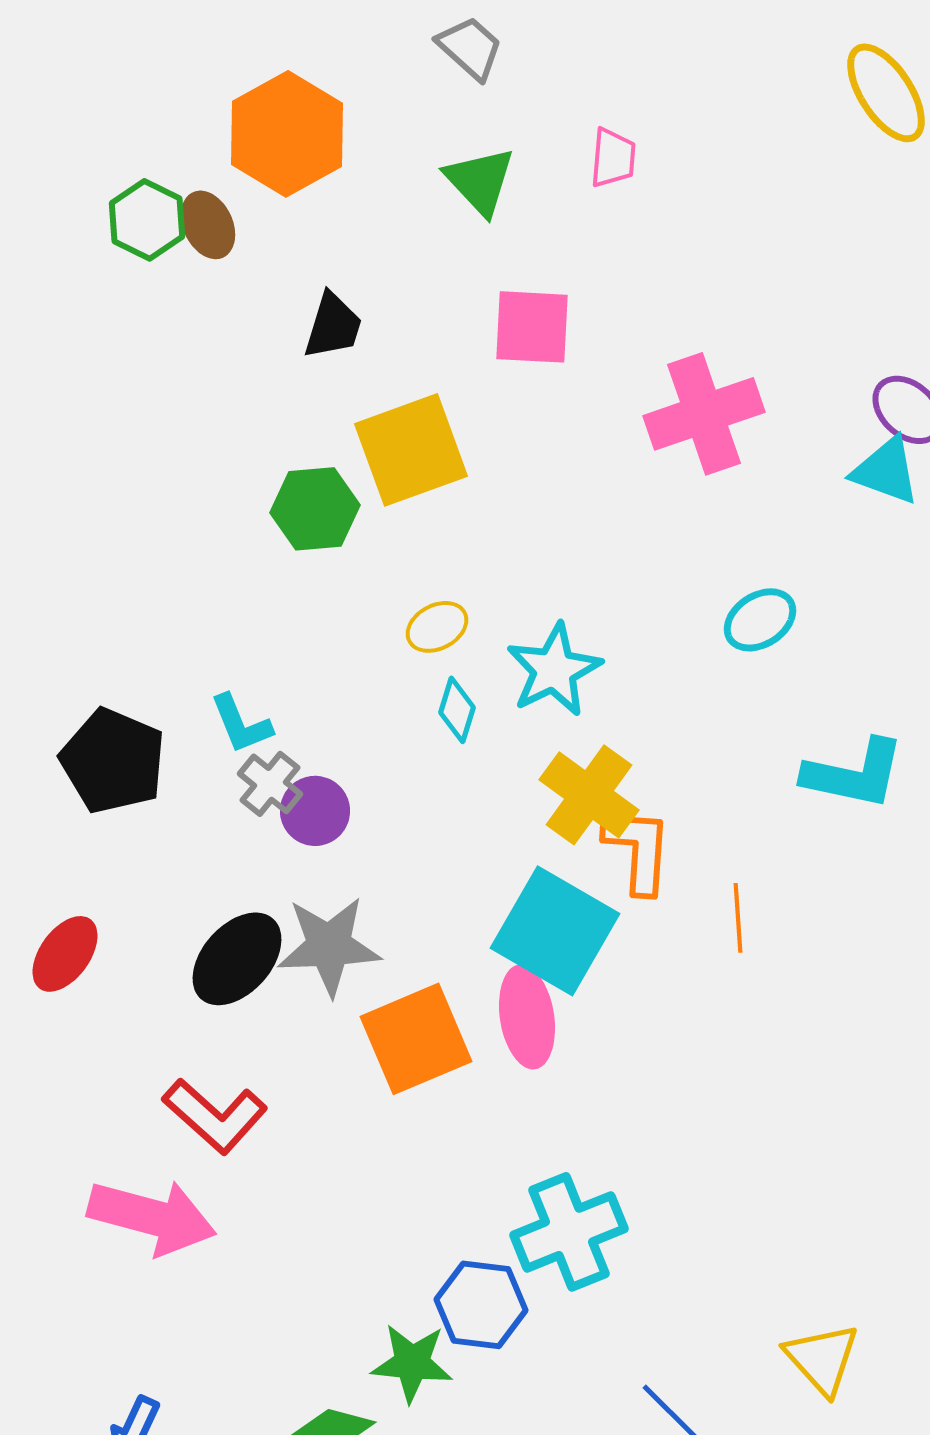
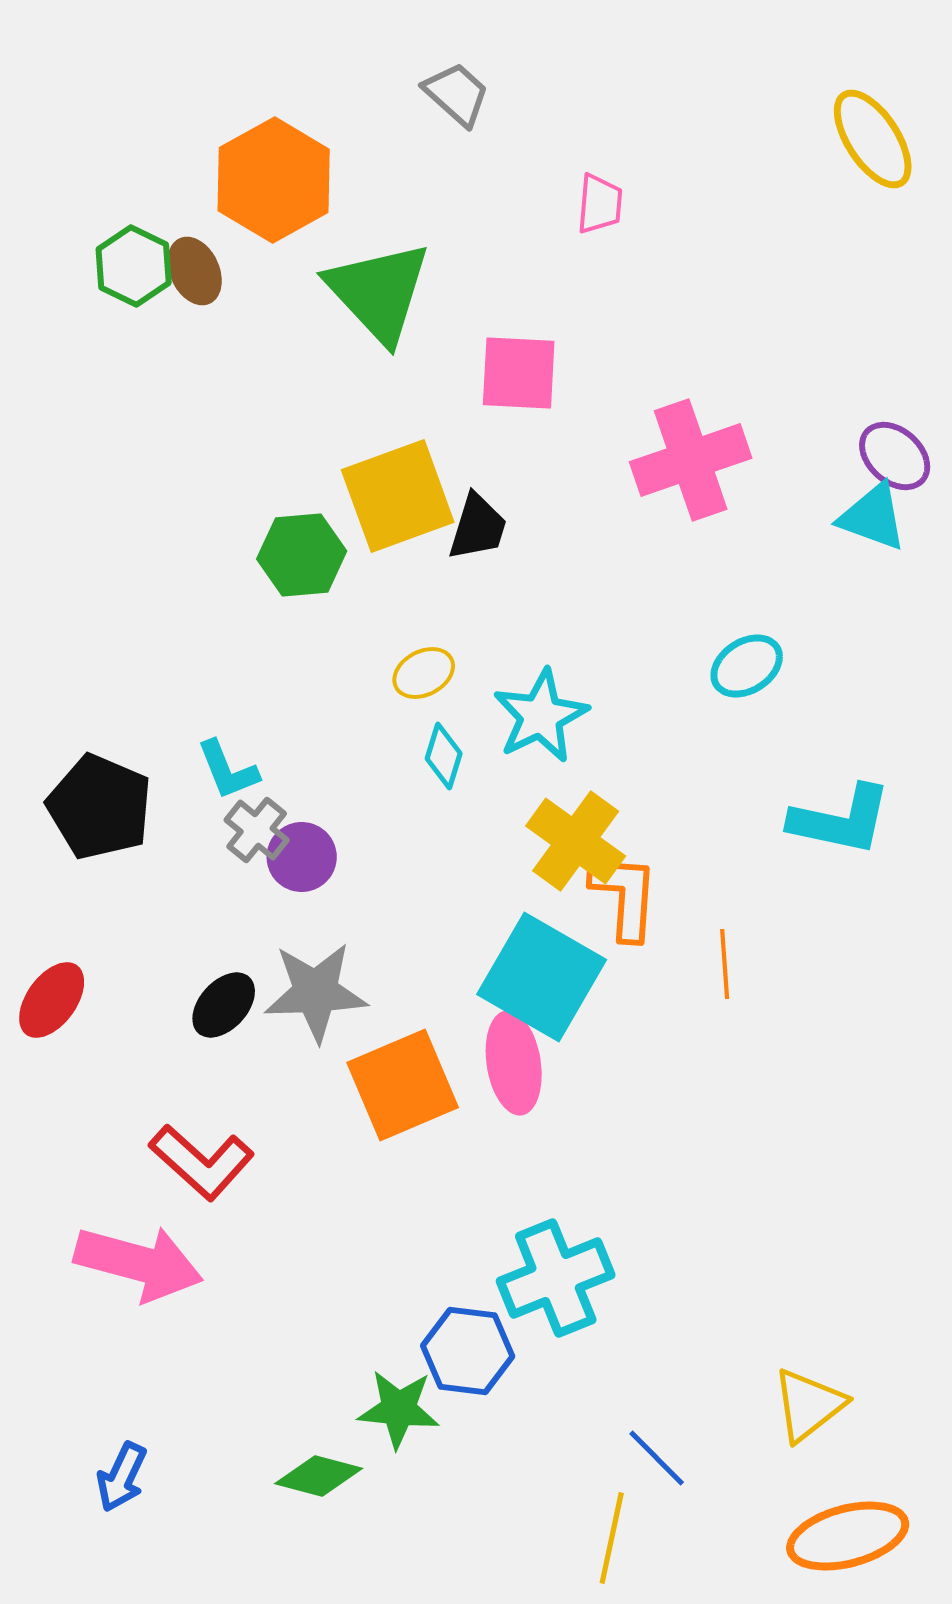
green triangle: (480, 181) -> (379, 292), moved, size x1.5
black trapezoid: (333, 326) -> (478, 527), moved
black ellipse: (237, 959) -> (224, 1005), size x0.7
yellow triangle: (822, 1359) -> (809, 1405), turned 34

